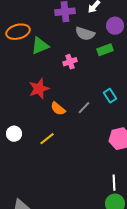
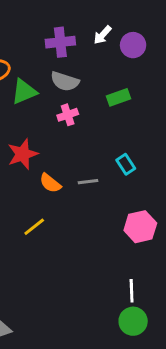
purple circle: (115, 26) -> (133, 45), moved
gray semicircle: (85, 34) -> (65, 81), moved
gray line: (84, 108) -> (88, 182), turned 40

